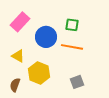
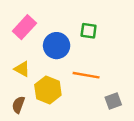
orange line: (72, 47) -> (86, 75), moved
gray square: (77, 82) -> (113, 101), moved

